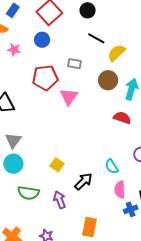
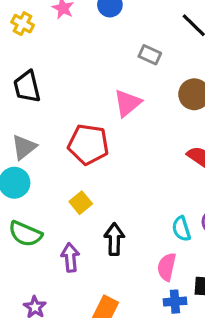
red pentagon: (45, 78) -> (88, 144), moved
cyan semicircle: (112, 167) -> (181, 229), moved
black arrow: (83, 181) -> (114, 239), turned -60

